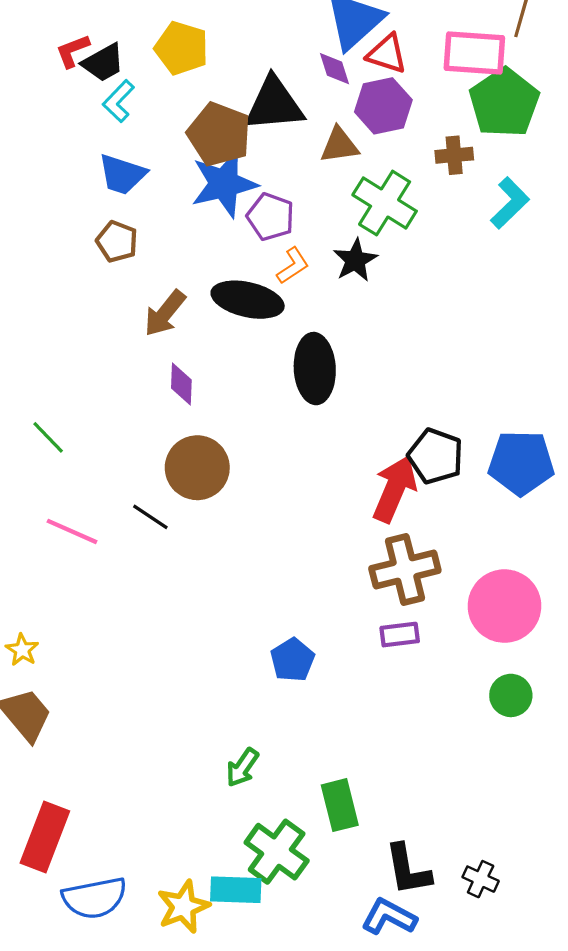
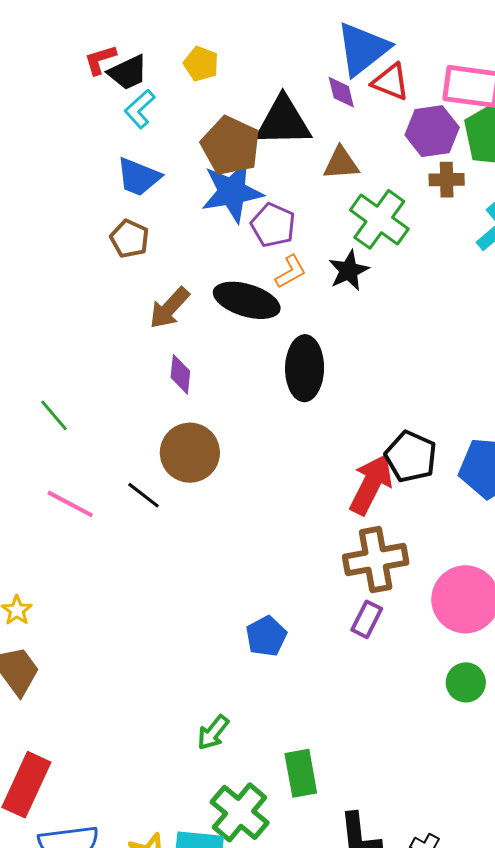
yellow pentagon: (182, 48) -> (201, 64), size x0.7
purple hexagon: (383, 106) -> (432, 131), moved
purple rectangle: (400, 635) -> (367, 619), turned -60

